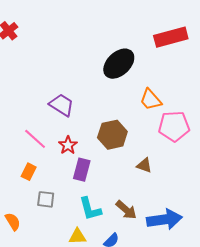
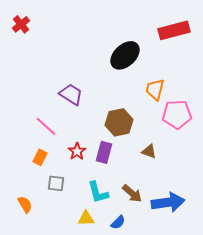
orange trapezoid: (151, 100) -> (155, 89), turned 55
red star: (68, 145) -> (77, 151), moved
purple rectangle: (82, 170) -> (104, 152), moved

